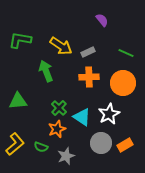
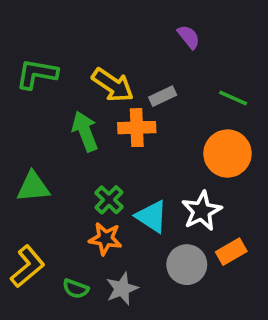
orange cross: (89, 77) -> (137, 128), moved
orange star: (57, 129) -> (105, 239), turned 30
orange rectangle: (125, 145) -> (231, 252), moved
green semicircle: (41, 147) -> (76, 289), moved

